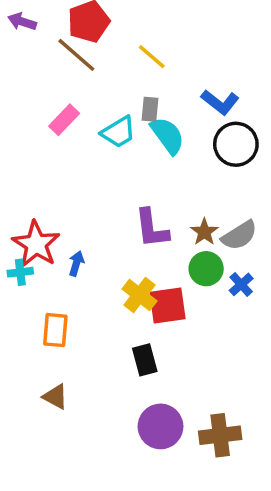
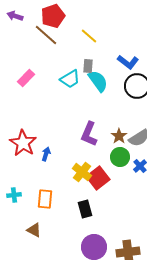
pink rectangle: (64, 120) -> (26, 78), moved
purple L-shape: (152, 228) -> (89, 134), turned 30
cyan cross: (20, 272) -> (14, 195), moved
red square: (168, 306) -> (98, 178), turned -30
orange rectangle: (55, 330) -> (45, 199), moved

